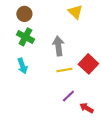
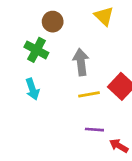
brown circle: (24, 14) -> (53, 22), moved
purple line: (68, 96) -> (94, 130), turned 48

